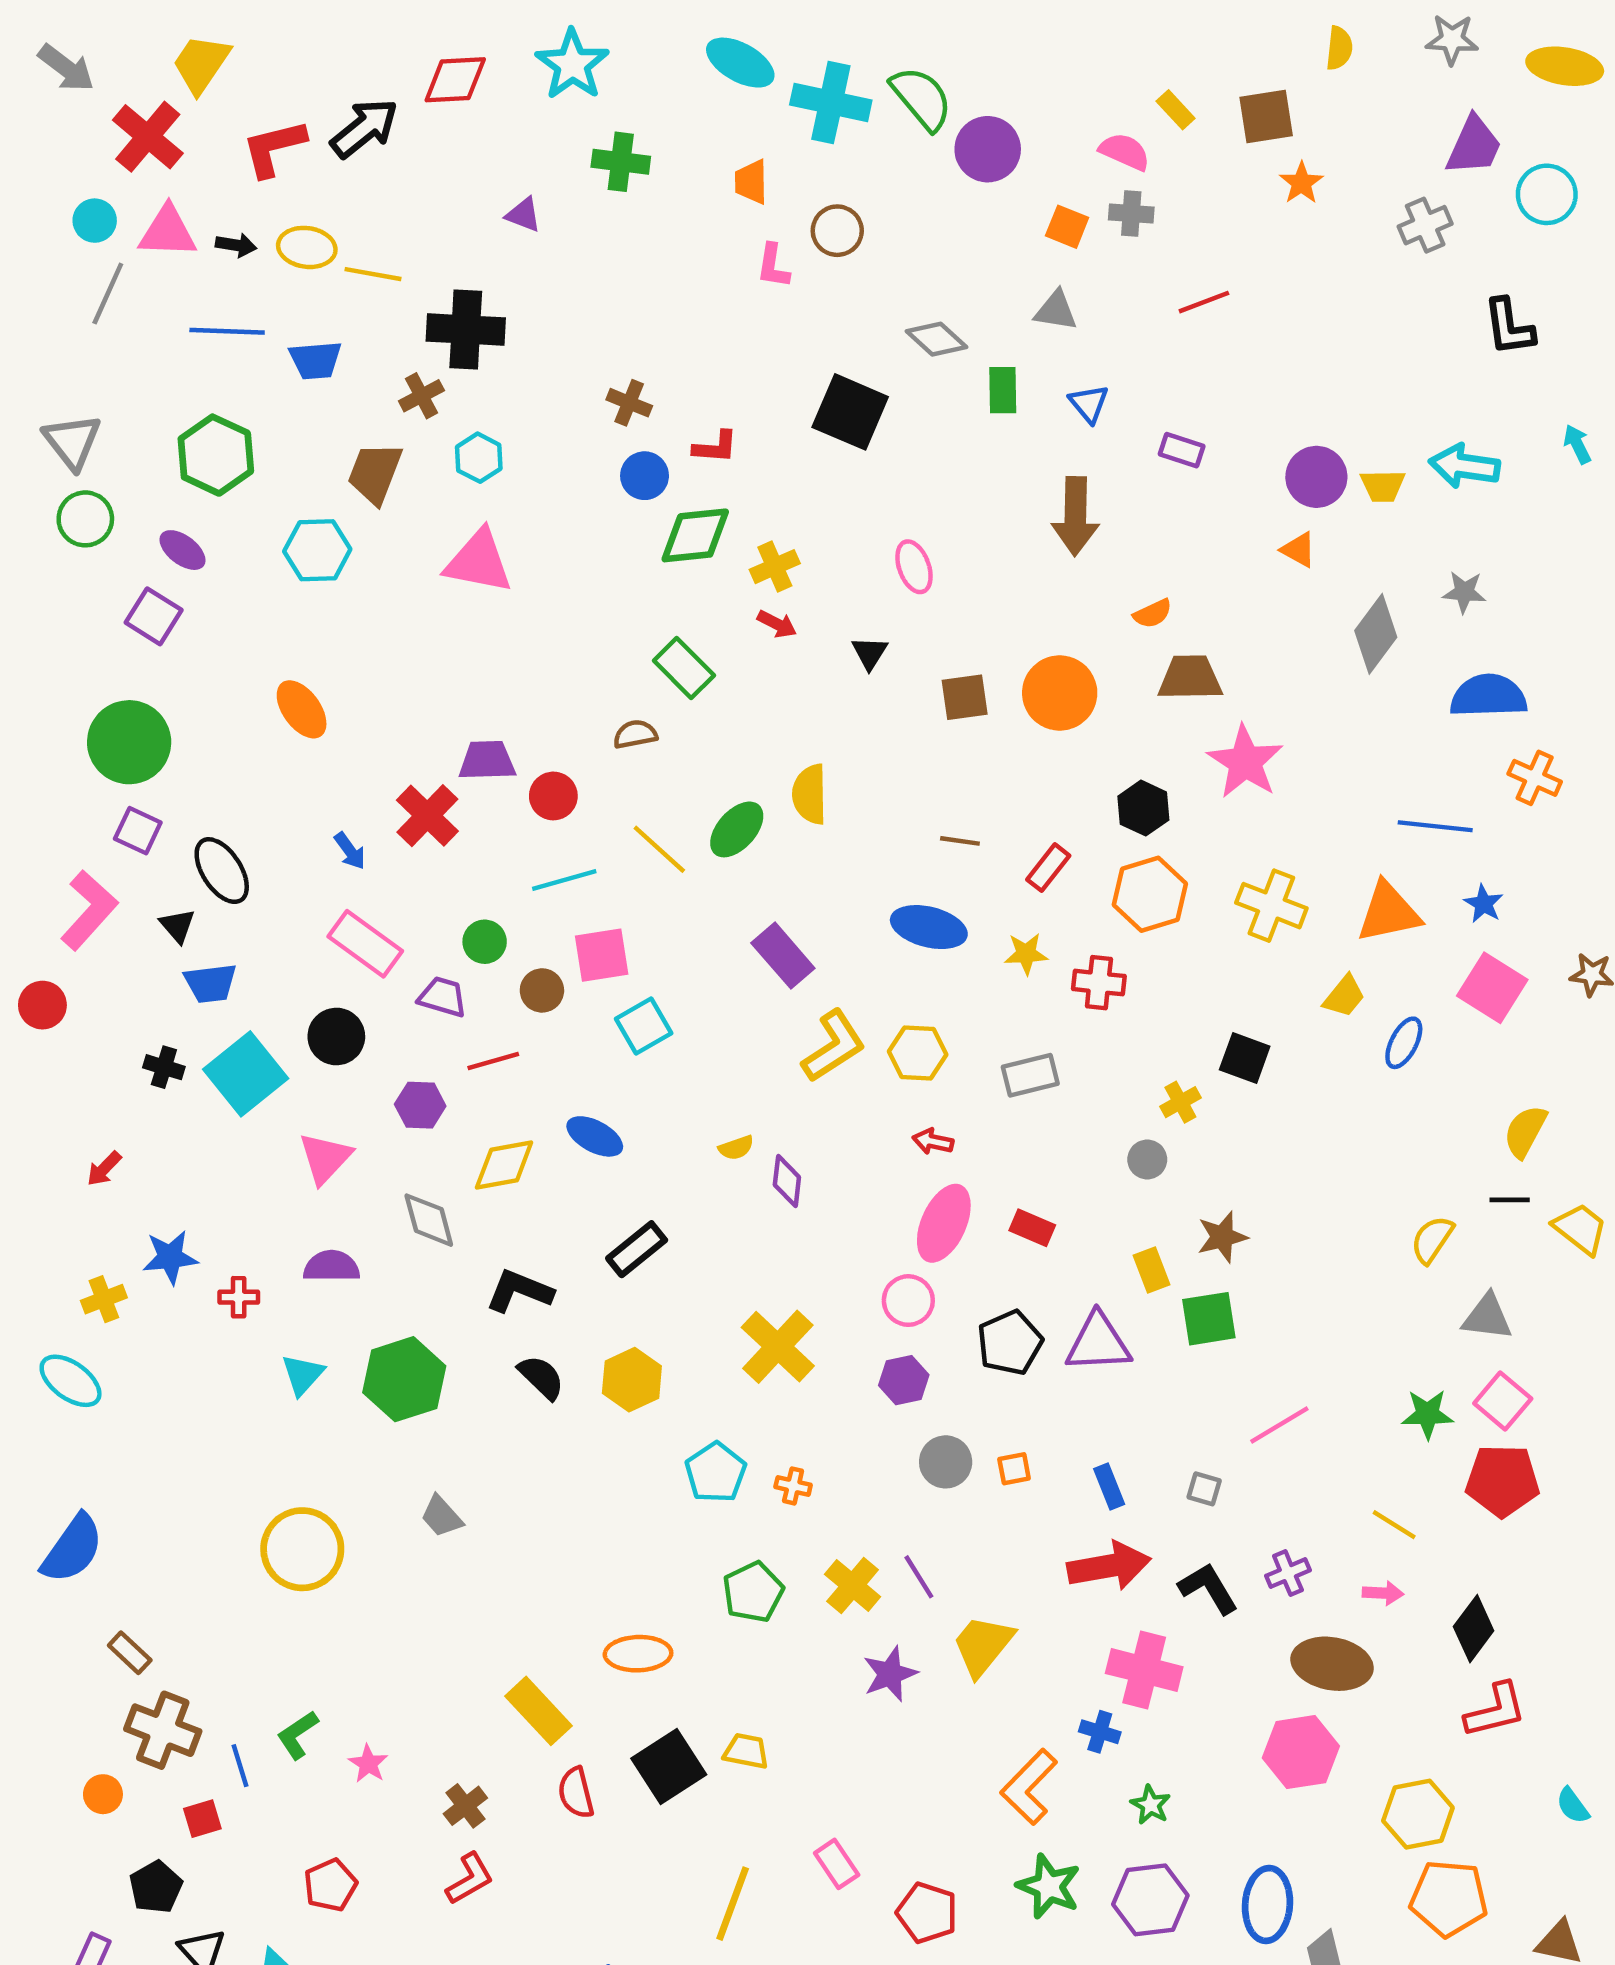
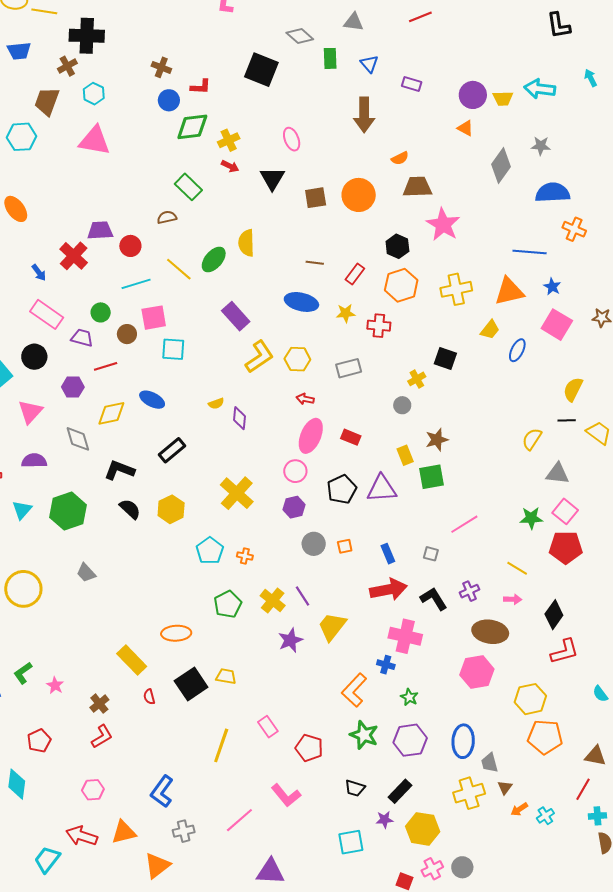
black triangle: (870, 653) -> (272, 178), size x1.5
yellow cross: (1271, 906) -> (456, 289), turned -32
cyan square: (644, 1026) -> (173, 349), turned 35
red semicircle: (576, 1793) -> (149, 697), size x0.7

